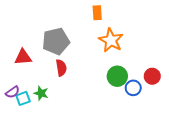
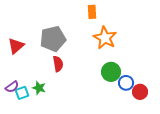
red triangle: (23, 57) -> (16, 46), moved, turned -36
red circle: (152, 76) -> (140, 92), moved

